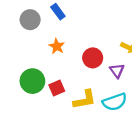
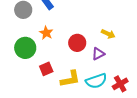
purple triangle: (117, 71) -> (98, 54), turned 40
green circle: (32, 81) -> (25, 48), moved

